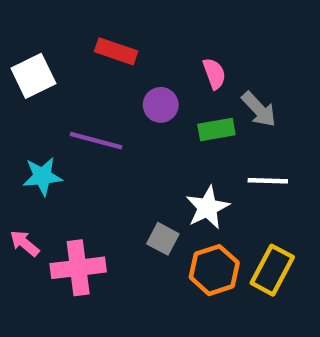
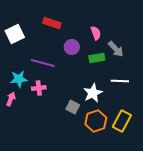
pink arrow: (25, 243) -> (11, 99), moved, turned 72
pink cross: (78, 268) -> (39, 88), moved, size x0.6

